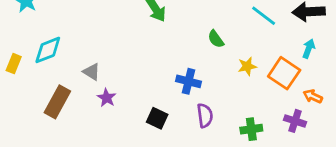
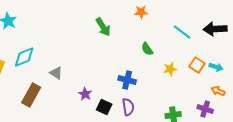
cyan arrow: (309, 49) -> (216, 67), moved, turned 88
orange square: (284, 73) -> (197, 65), moved, size x0.7
purple star: (107, 98) -> (85, 94), moved
purple semicircle: (205, 115) -> (128, 107), moved

